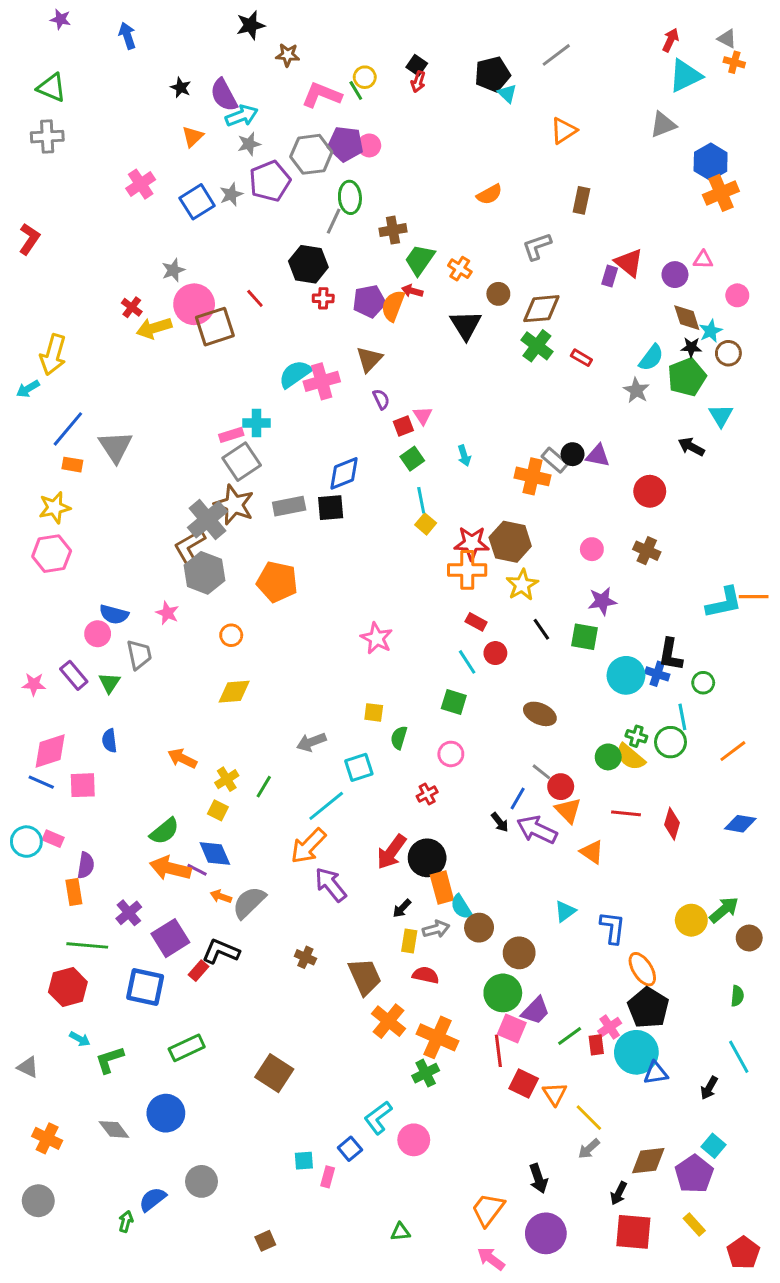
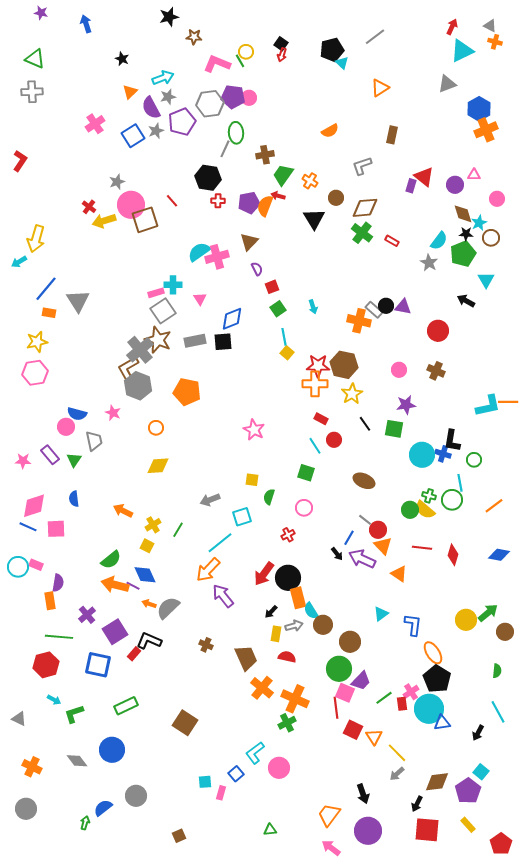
purple semicircle: (224, 95) -> (151, 108), moved
pink triangle: (423, 416) -> (200, 299), moved

